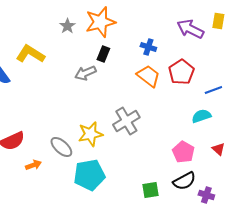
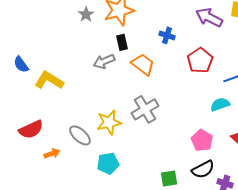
yellow L-shape: (30, 54) -> (49, 80), moved
black rectangle: (103, 54) -> (122, 42), turned -35
orange trapezoid: (148, 76) -> (143, 64), moved
cyan pentagon: (89, 175) -> (108, 163), size x0.7

